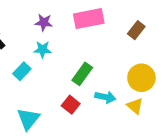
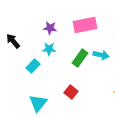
green rectangle: (82, 74) -> (80, 58), moved
cyan arrow: (105, 97) -> (101, 55), moved

